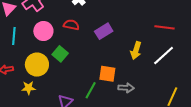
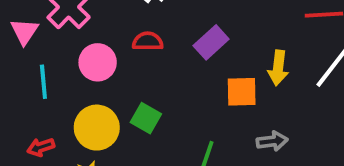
green square: (60, 54) -> (146, 118), moved
orange square: (107, 74) -> (242, 92), moved

